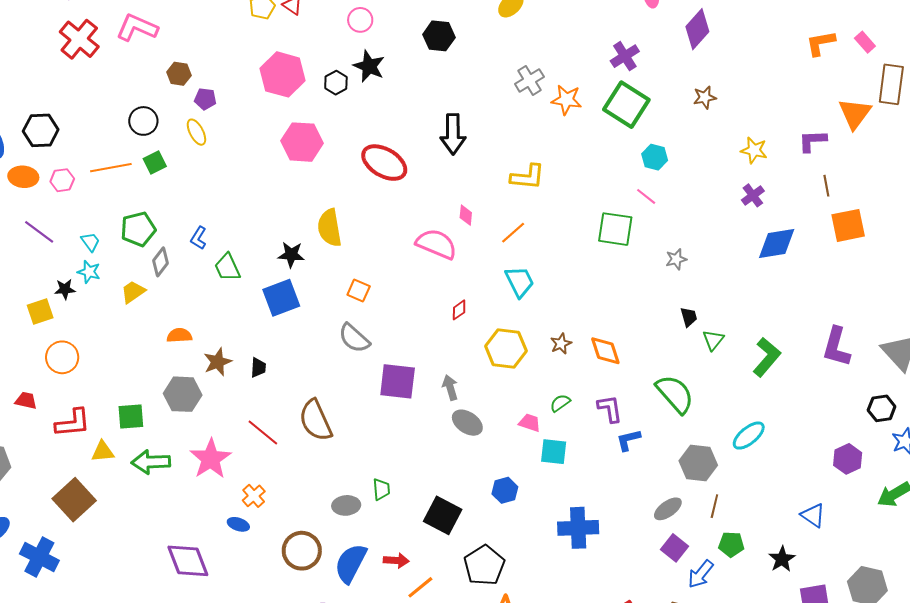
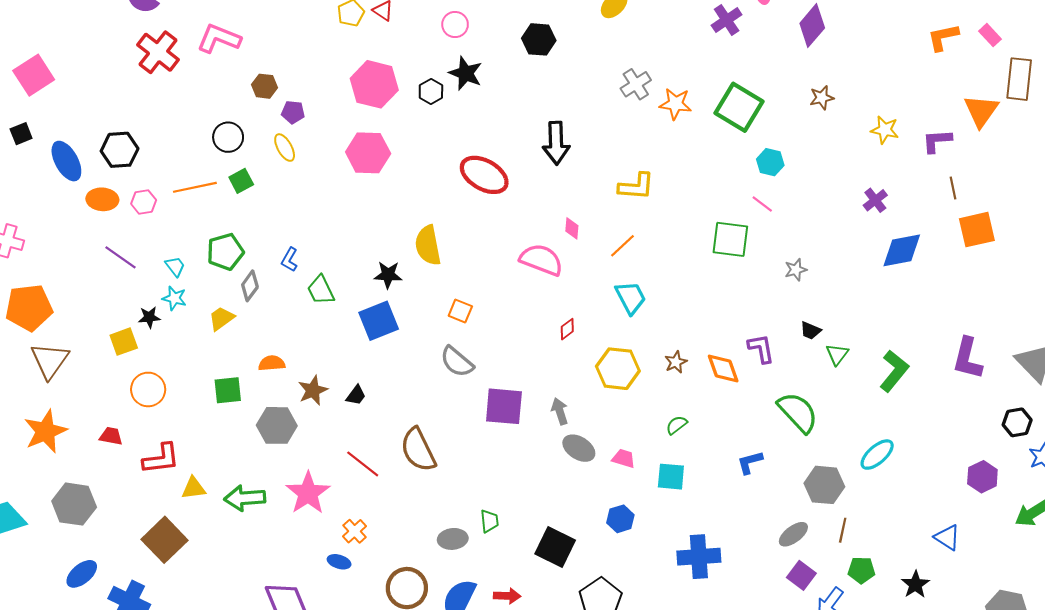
purple cross: (625, 56) -> (727, 20), moved
pink hexagon: (302, 142) -> (368, 153), moved
yellow star: (754, 150) -> (885, 130), moved
black trapezoid: (689, 317) -> (811, 331), turned 130
black trapezoid: (258, 368) -> (356, 395), turned 35
purple L-shape: (610, 409) -> (761, 348), moved
green square: (131, 416) -> (228, 390), moved
pink trapezoid: (530, 423) -> (624, 458), moved

